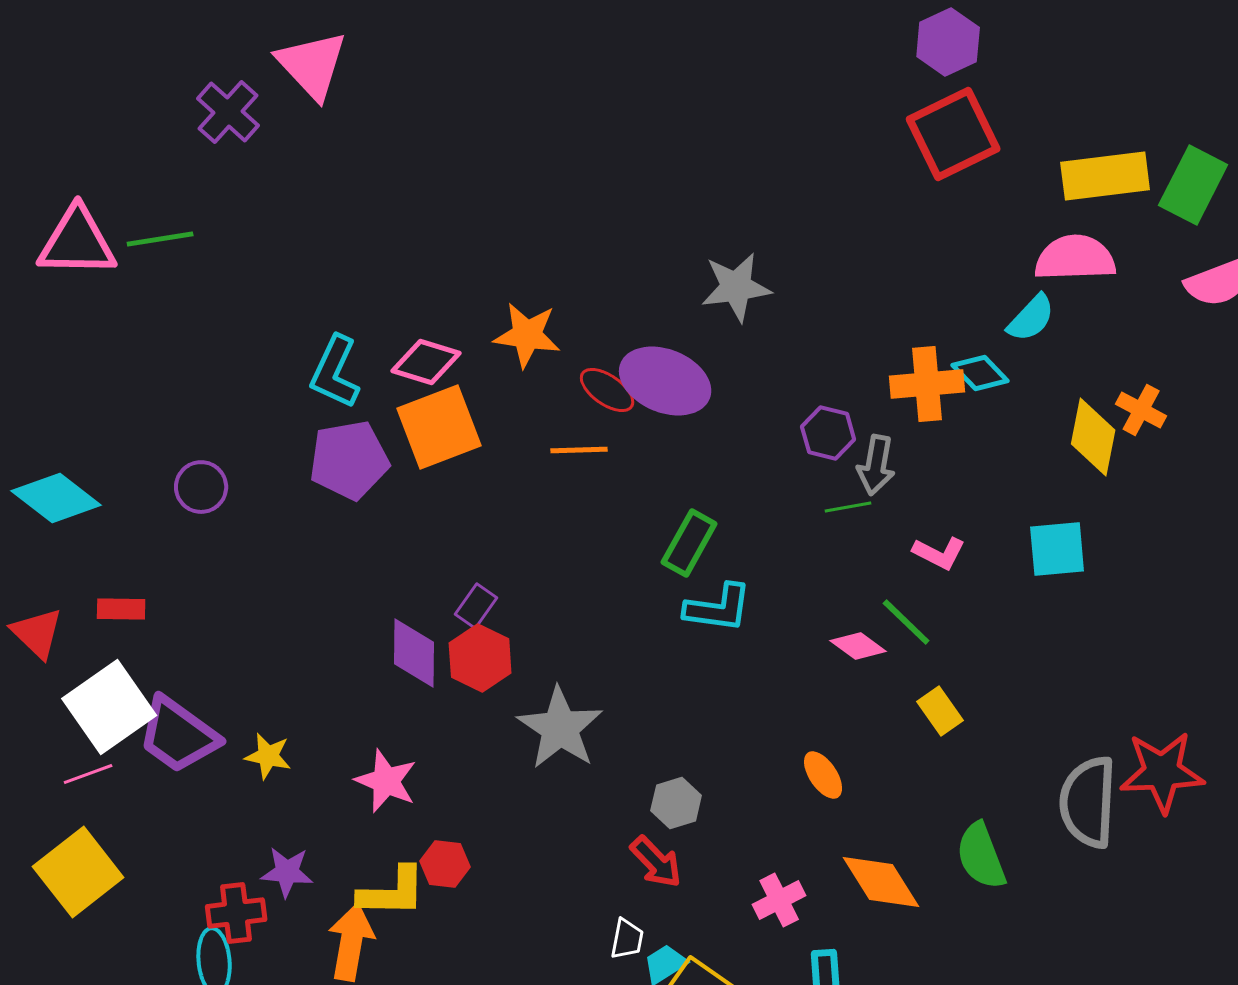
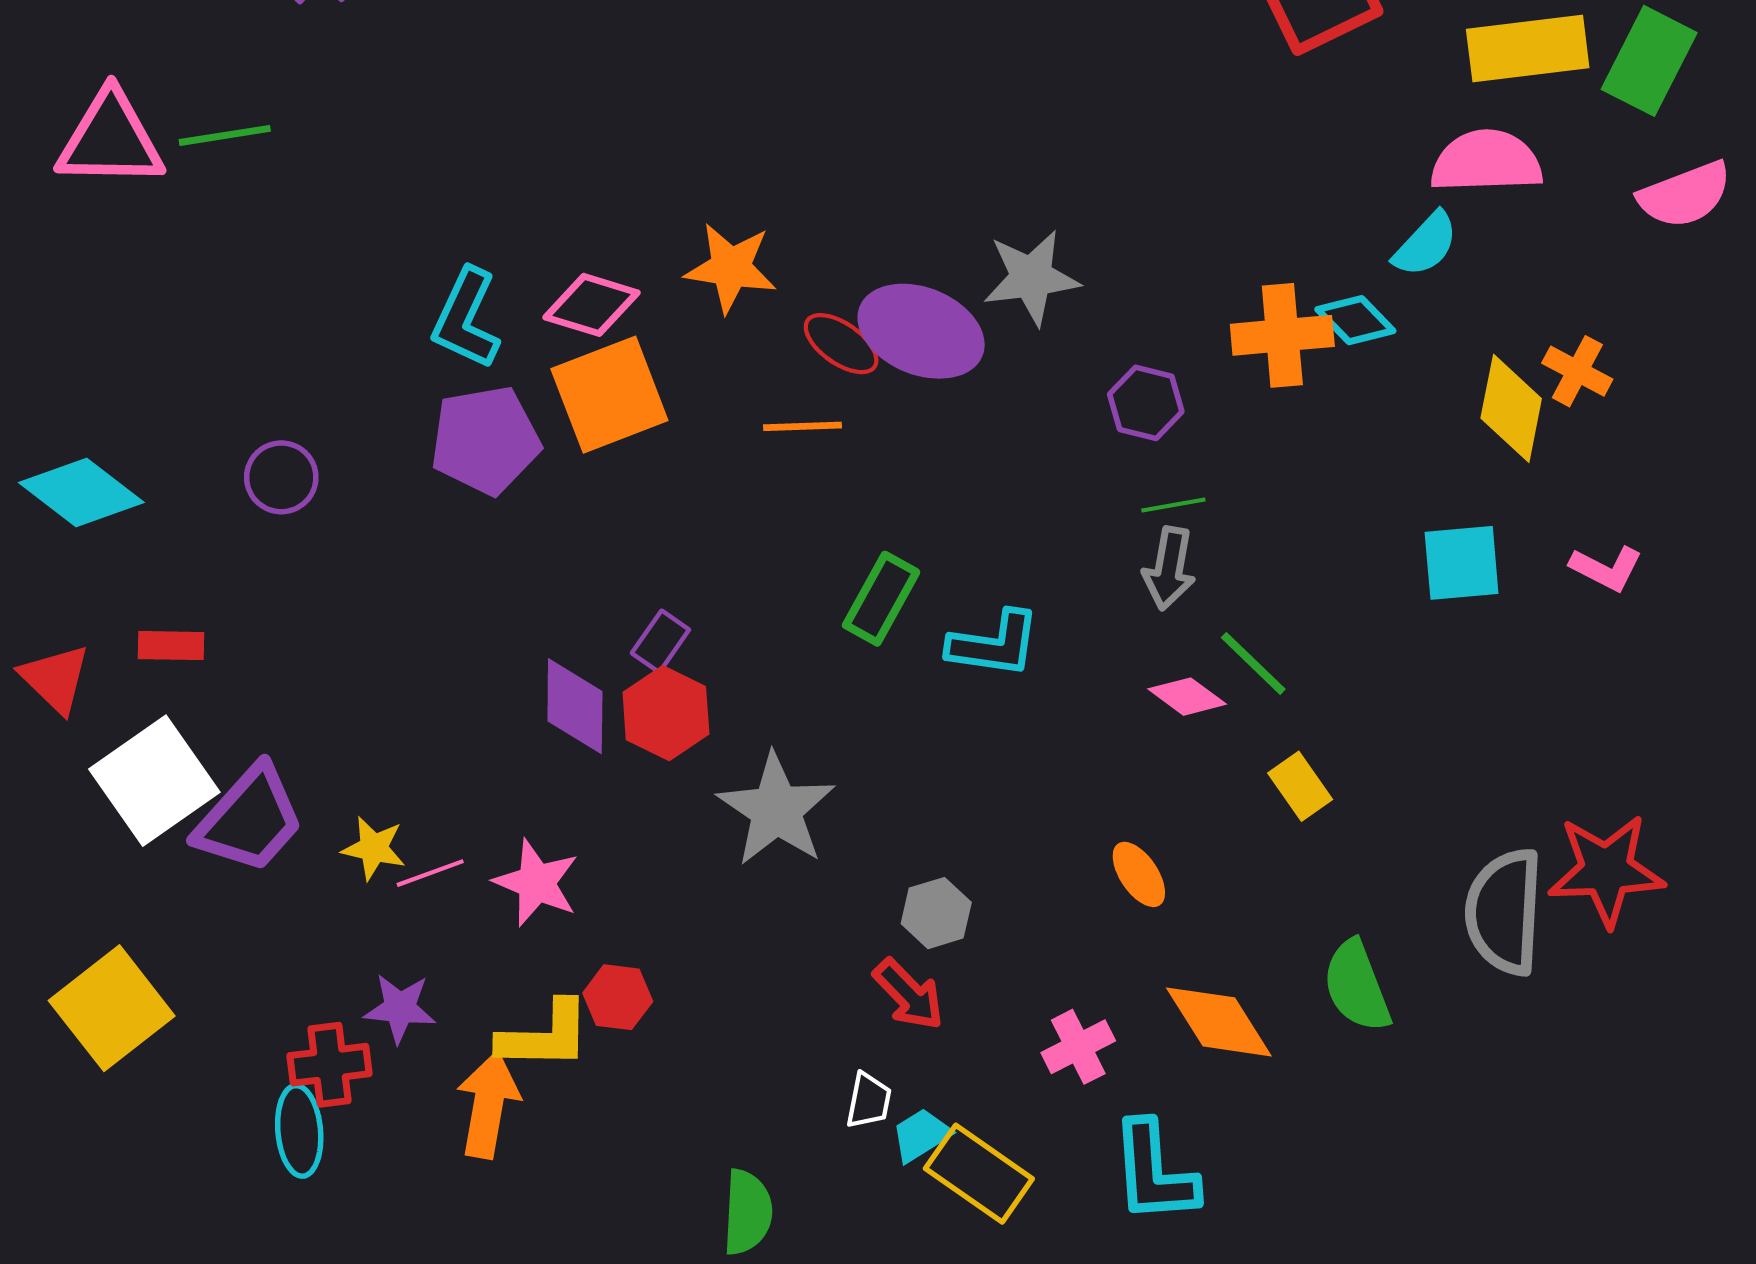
gray star: (736, 287) -> (1031, 277), moved
gray arrow: (876, 465) -> (1169, 568), moved
green rectangle: (689, 543) -> (881, 599), moved
pink L-shape: (939, 553) -> (1606, 568), moved
purple trapezoid: (178, 735) -> (250, 819), turned -84
pink line: (88, 774) -> (430, 873), moved

